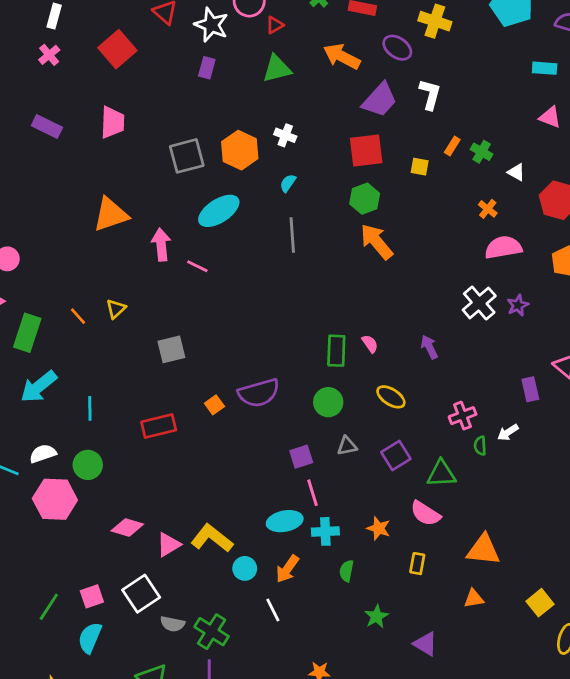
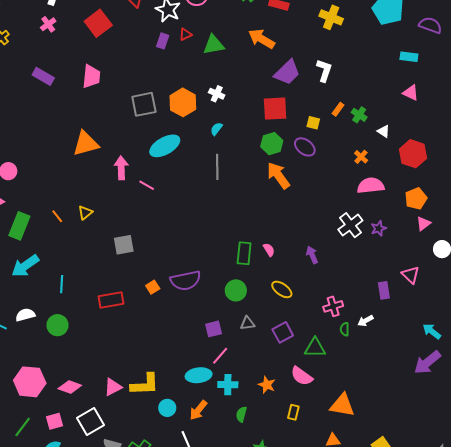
red triangle: (275, 25) -> (185, 34), moved
purple ellipse: (397, 48) -> (305, 147), moved
pink line: (312, 493) -> (220, 356), turned 54
pink hexagon: (55, 499) -> (30, 382), moved
pink diamond: (127, 527) -> (70, 387), moved
yellow L-shape: (212, 538) -> (145, 384), turned 136

